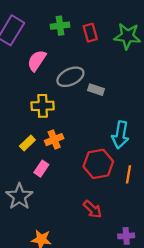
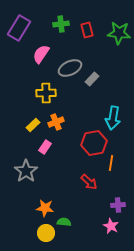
gray rectangle: (96, 90) -> (92, 79), turned -64
orange line: (129, 174) -> (111, 163), moved

